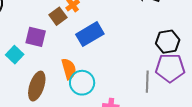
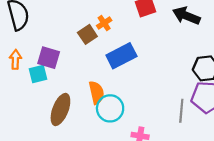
purple square: (36, 37) -> (49, 58), moved
cyan square: (15, 55) -> (38, 74), turned 30

